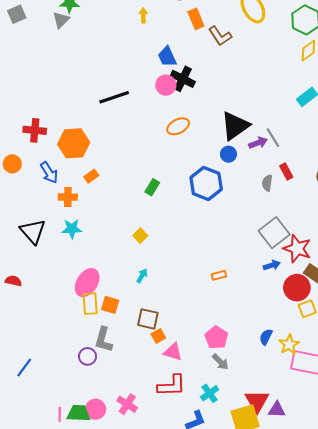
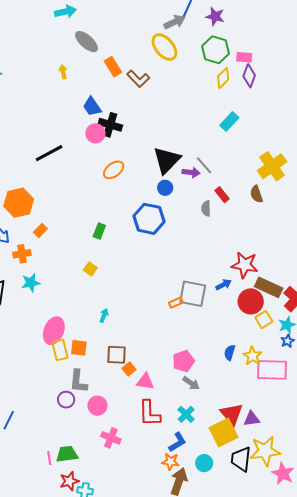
purple arrow: (258, 143) -> (191, 172), turned 36
gray square: (274, 233) -> (193, 294), moved, turned -32
yellow square: (140, 236) -> (90, 269), moved
pink pentagon: (216, 337) -> (183, 361), turned 30
red L-shape: (172, 386) -> (149, 413), turned 100
pink circle: (96, 409) -> (97, 406), moved

